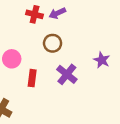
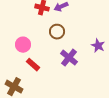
red rectangle: (32, 78) -> (33, 65), moved, turned -56

